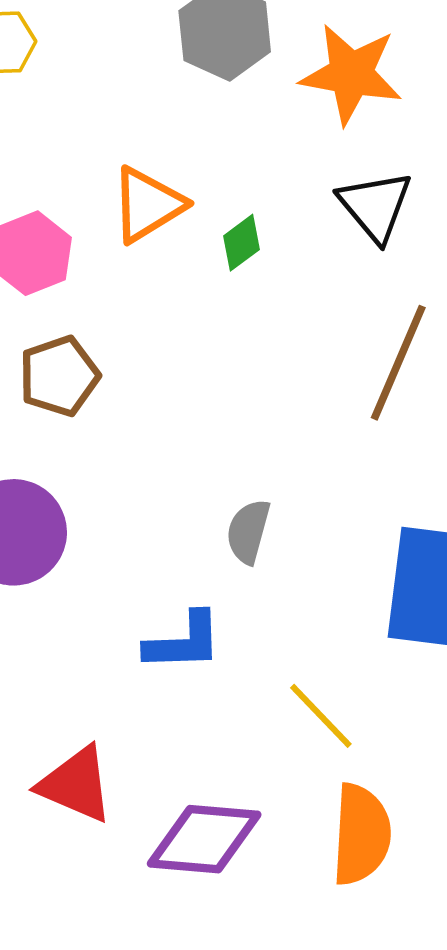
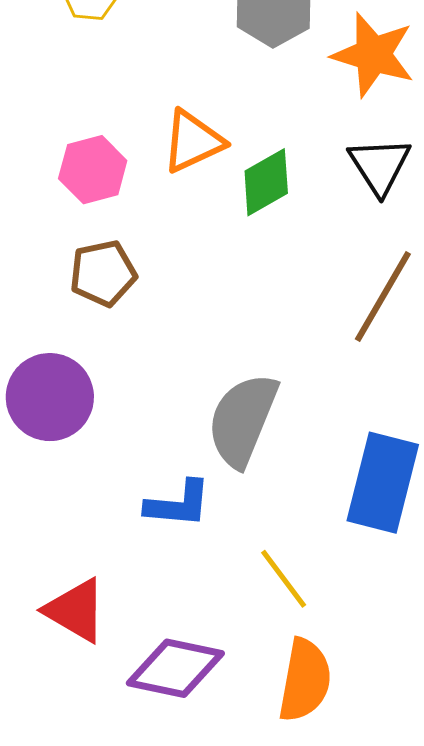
green diamond: (242, 243) -> (266, 182), size x1.5
gray semicircle: (248, 531) -> (243, 420), size x1.8

